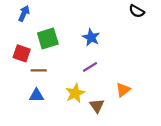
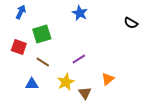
black semicircle: (137, 11) -> (131, 23), moved
blue star: (91, 37) -> (80, 13), moved
brown line: (39, 70) -> (43, 62), moved, turned 32

